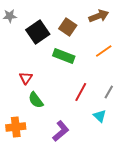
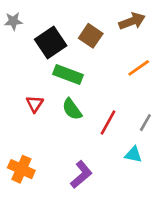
green rectangle: (64, 56) -> (68, 74), moved
green semicircle: (36, 100) -> (72, 109), moved
cyan triangle: (100, 116) -> (133, 155), turned -32
orange cross: (16, 127) -> (21, 169), turned 30

